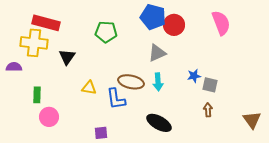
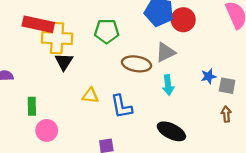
yellow cross: (34, 43) -> (57, 38), moved
brown ellipse: (131, 82) -> (137, 64), moved

